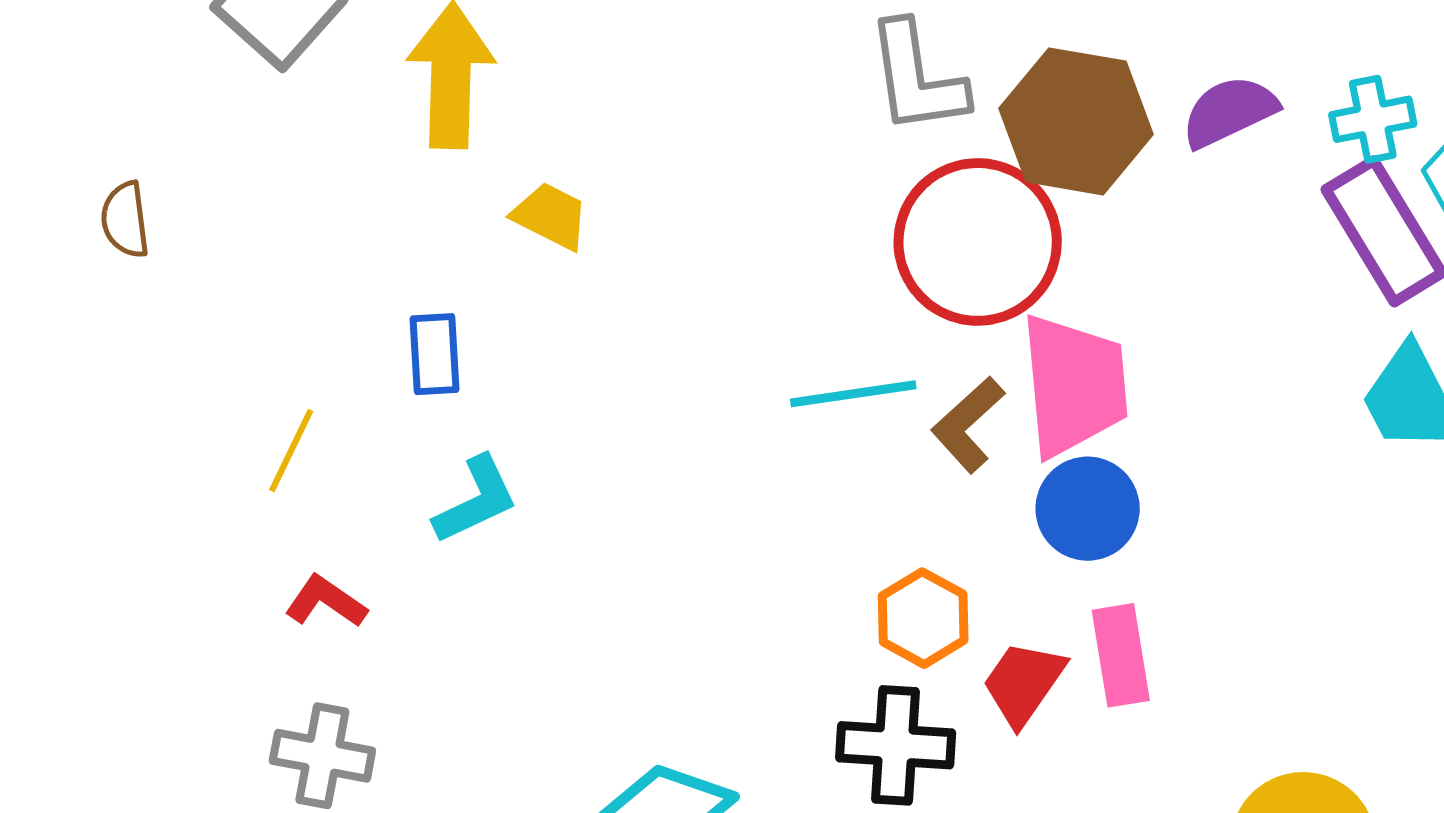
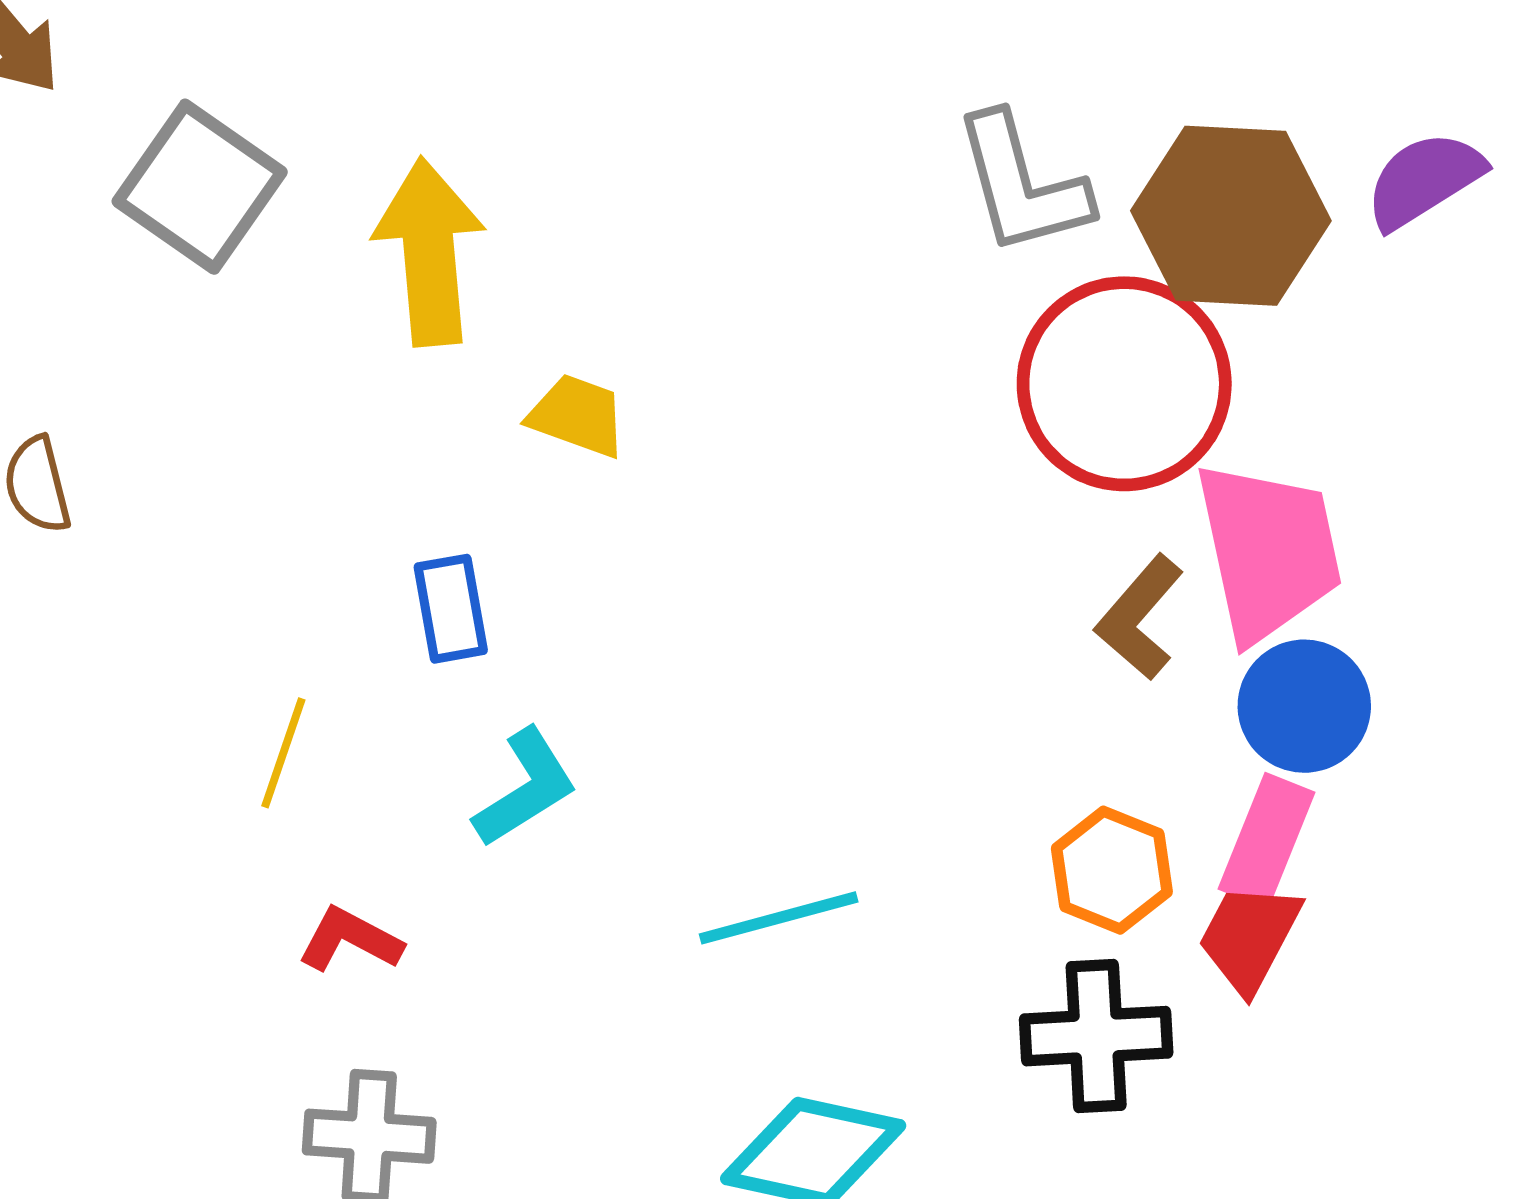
cyan line: (853, 394) -> (779, 918), moved
pink rectangle: (1121, 655) -> (1267, 841), moved, turned 38

